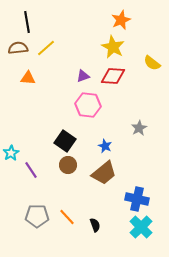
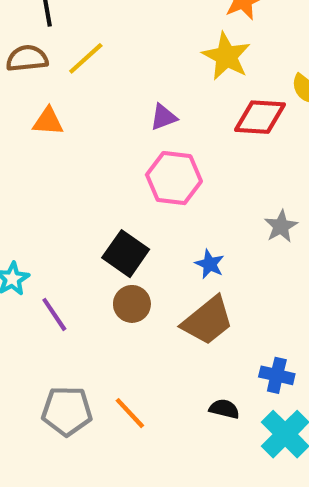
red diamond: (113, 76) -> (260, 117), moved
blue cross: (137, 199) -> (277, 375), size x0.7
black semicircle: (95, 225) -> (224, 409), moved, turned -56

